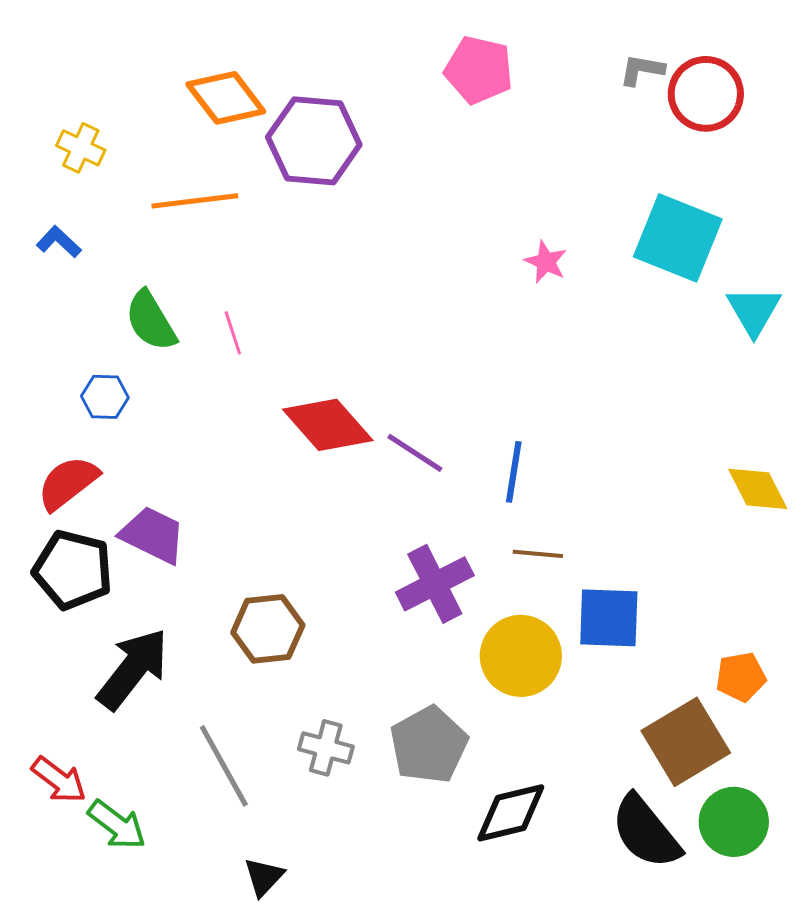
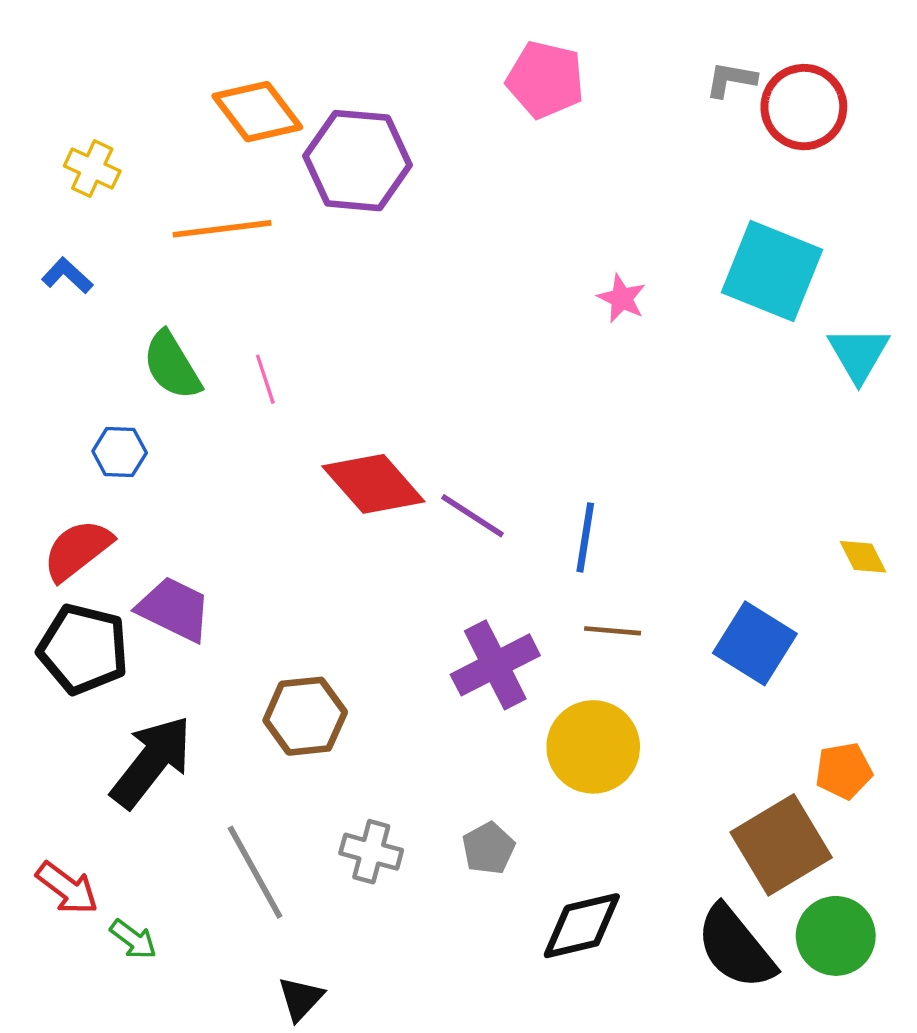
yellow diamond: (758, 489) -> (863, 557), size x0.7
blue square: (609, 618) -> (755, 643), moved, turned 30
gray pentagon: (429, 745) -> (488, 848), size x0.6
green arrow: (117, 825) -> (133, 939), size x0.7

